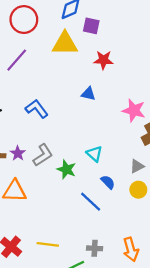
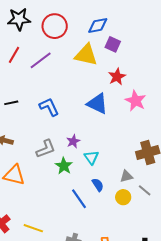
red star: (103, 60) -> (117, 77), turned 30
blue triangle: (88, 94) -> (97, 104), size x1.6
pink star: (134, 110) -> (136, 101), moved
purple star: (18, 153) -> (73, 141), moved

